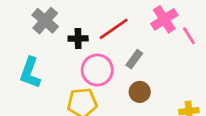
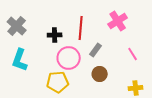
gray cross: (45, 21) -> (17, 26), moved
red line: (114, 29) -> (81, 28), turned -50
pink line: (189, 36) -> (133, 54), moved

